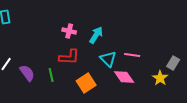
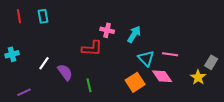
red L-shape: (69, 57) -> (92, 48), moved
green line: (51, 75) -> (89, 85), moved
orange square: (86, 83) -> (135, 82), moved

